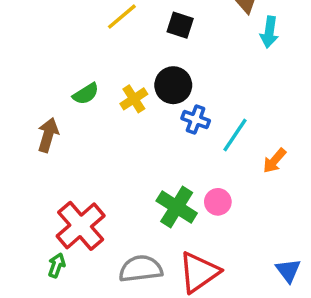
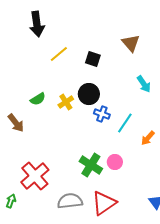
cyan arrow: (269, 32) -> (144, 84), moved, turned -42
brown arrow: (48, 135) -> (16, 123), turned 126
green arrow: (57, 265) -> (11, 201), moved

